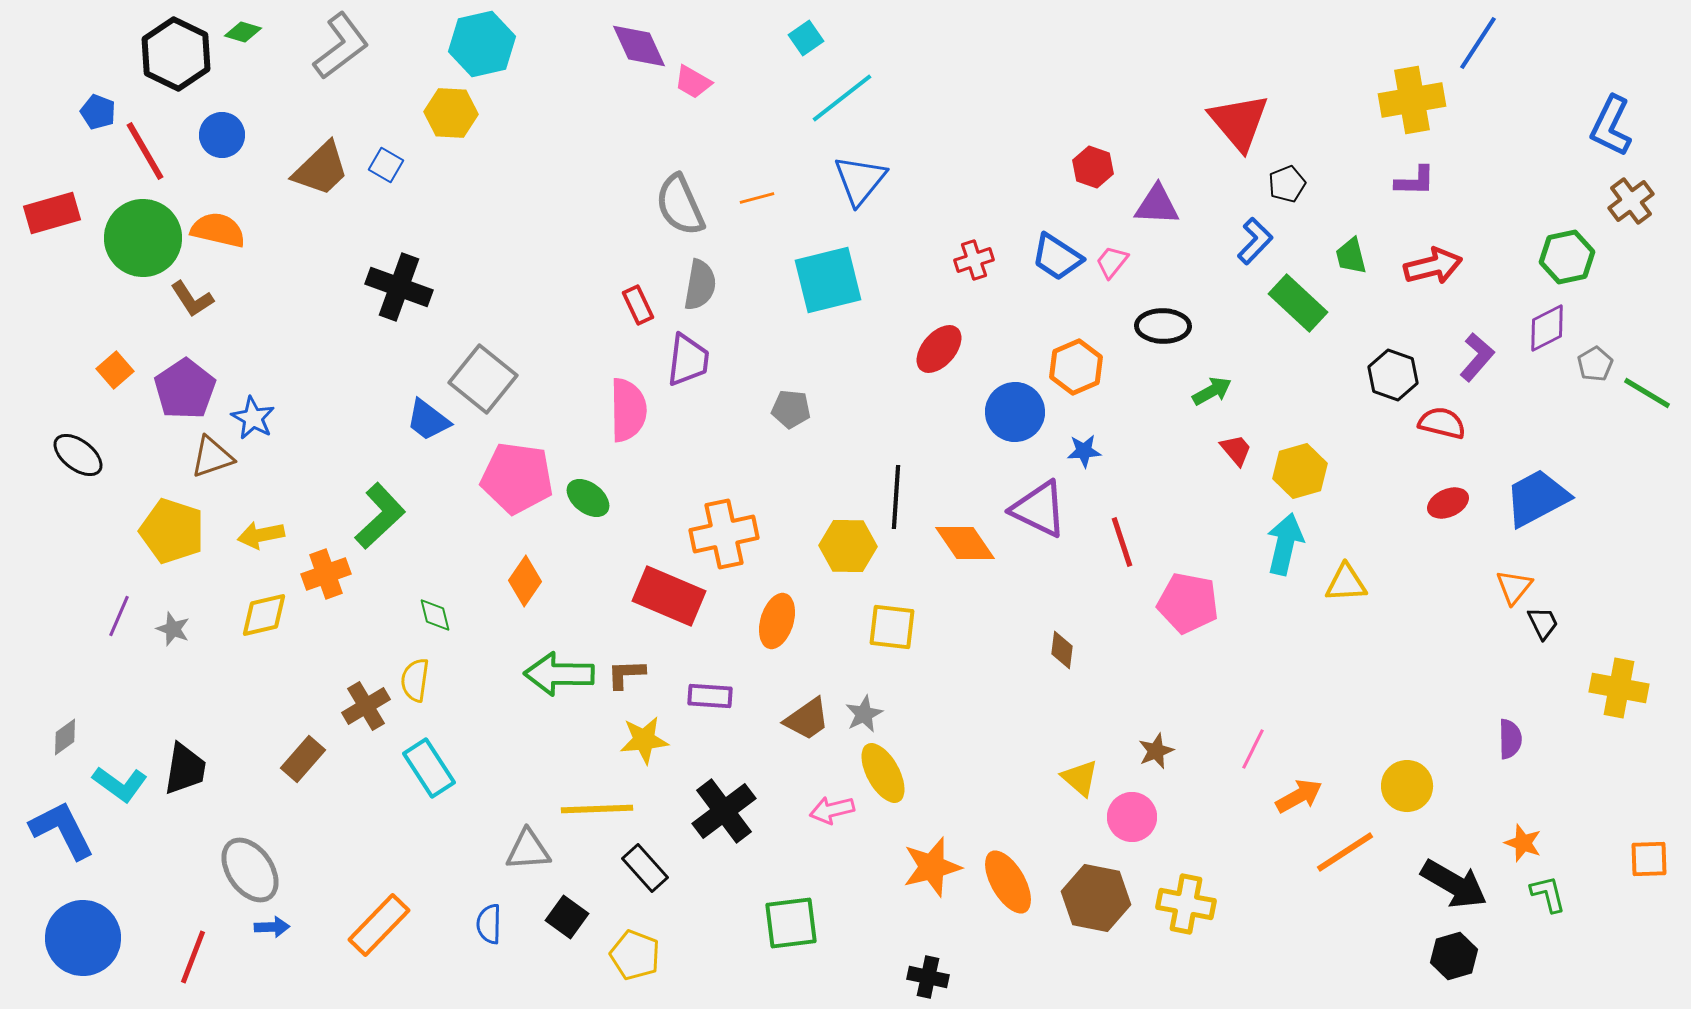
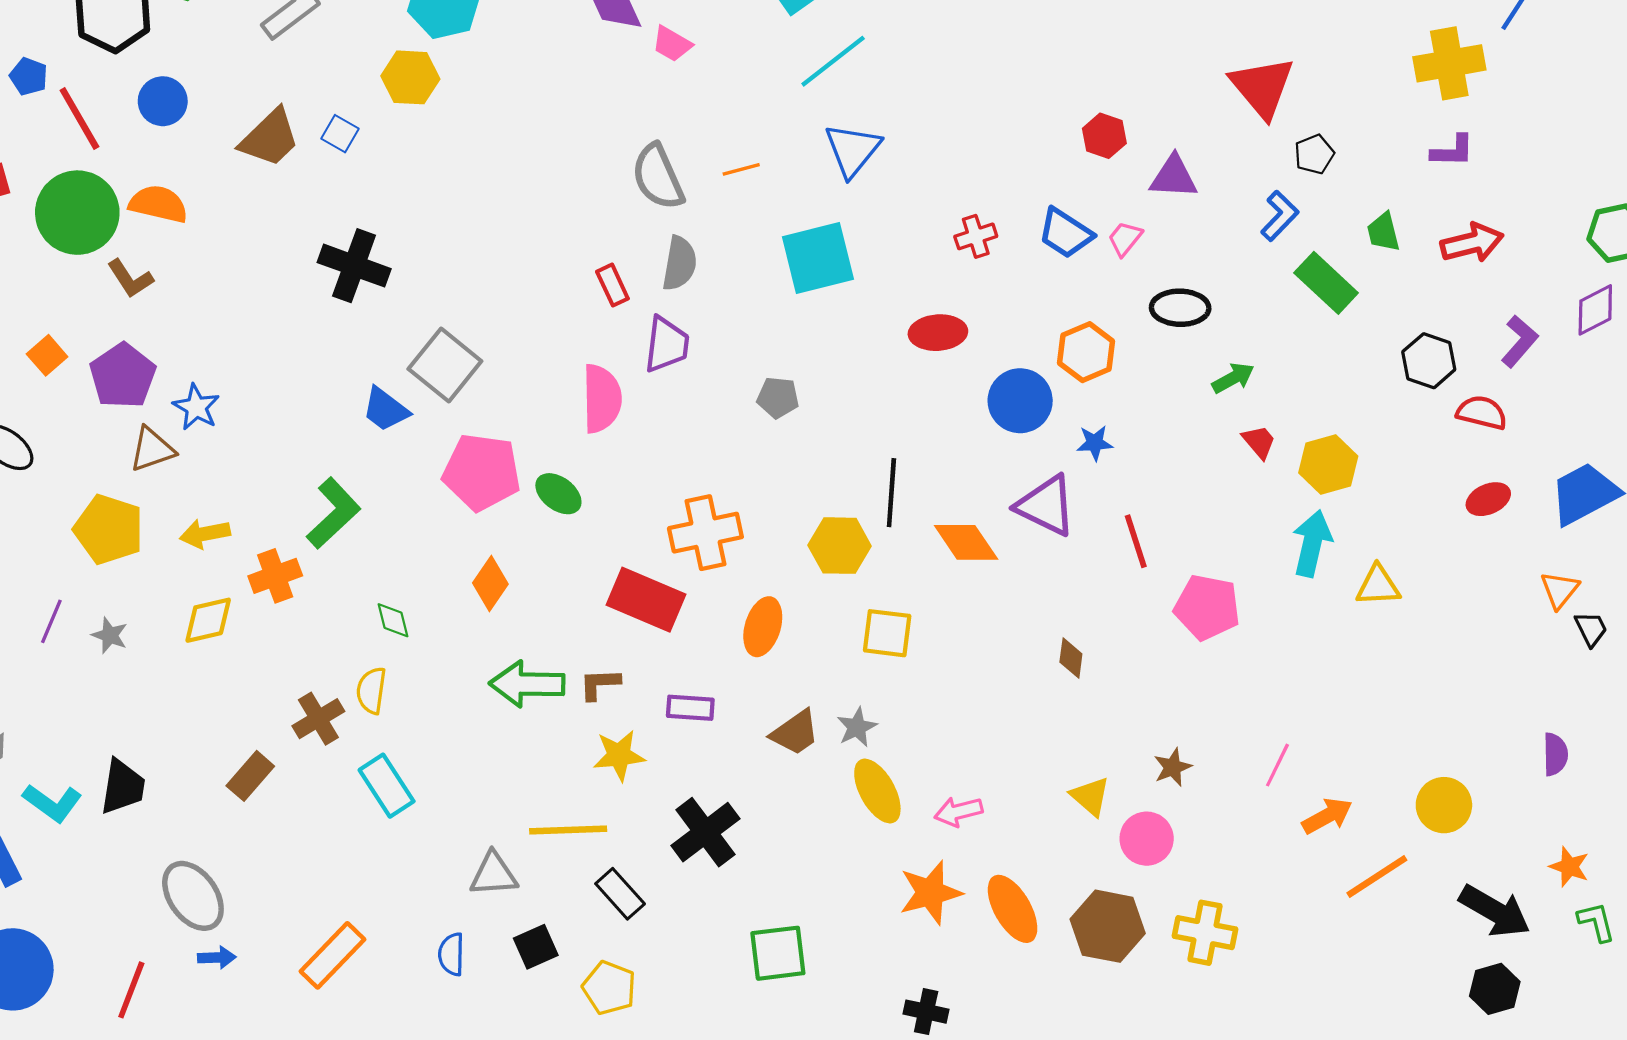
red ellipse: (939, 349) -> (938, 333), turned 45
pink arrow: (832, 810) -> (958, 812), moved
black square: (567, 917) -> (536, 947), turned 30

